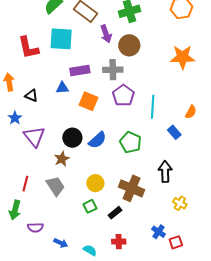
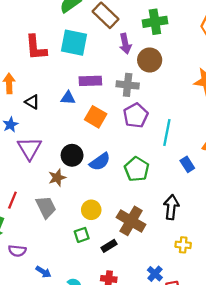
yellow cross: (180, 203) -> (183, 245), turned -32

